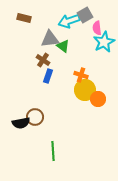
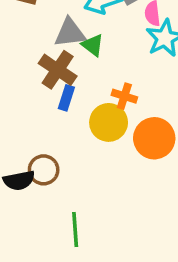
brown cross: (43, 60) -> (58, 70), size x1.5
yellow circle: (85, 90) -> (109, 122), moved
orange circle: (98, 99) -> (154, 138), size x1.5

